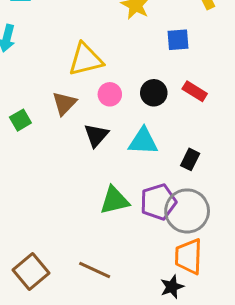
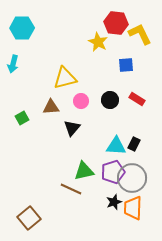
brown triangle: (64, 103) -> (51, 107), turned 42
cyan triangle: (143, 141) -> (116, 146), moved
brown line: (95, 270) -> (71, 189), moved
black star: (172, 287) -> (114, 202), moved

